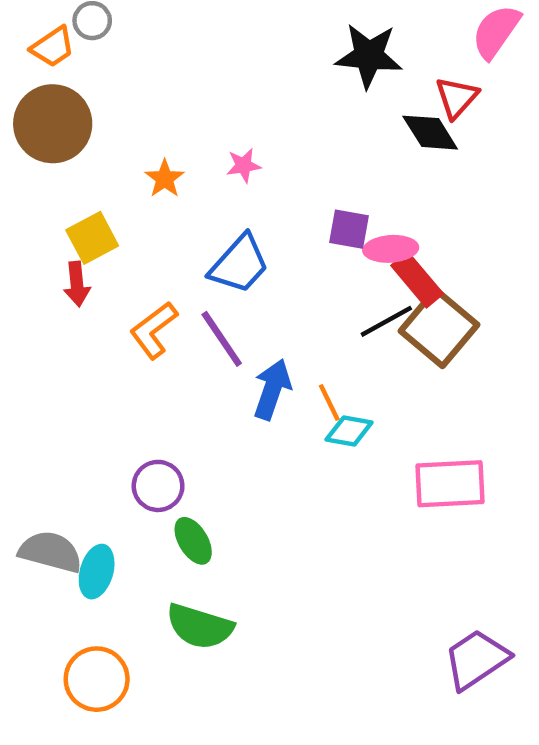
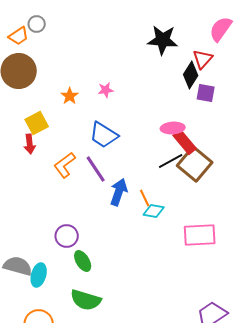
black diamond: (430, 133) -> (191, 75), turned 64
purple square: (349, 229) -> (206, 93), moved
blue trapezoid: (239, 264) -> (104, 135), turned 80

